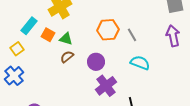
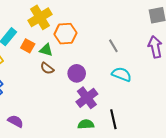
orange hexagon: (108, 30) -> (65, 34), moved
brown semicircle: (67, 57) -> (47, 68), turned -104

